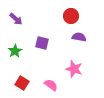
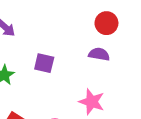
red circle: (71, 16) -> (106, 23), moved

